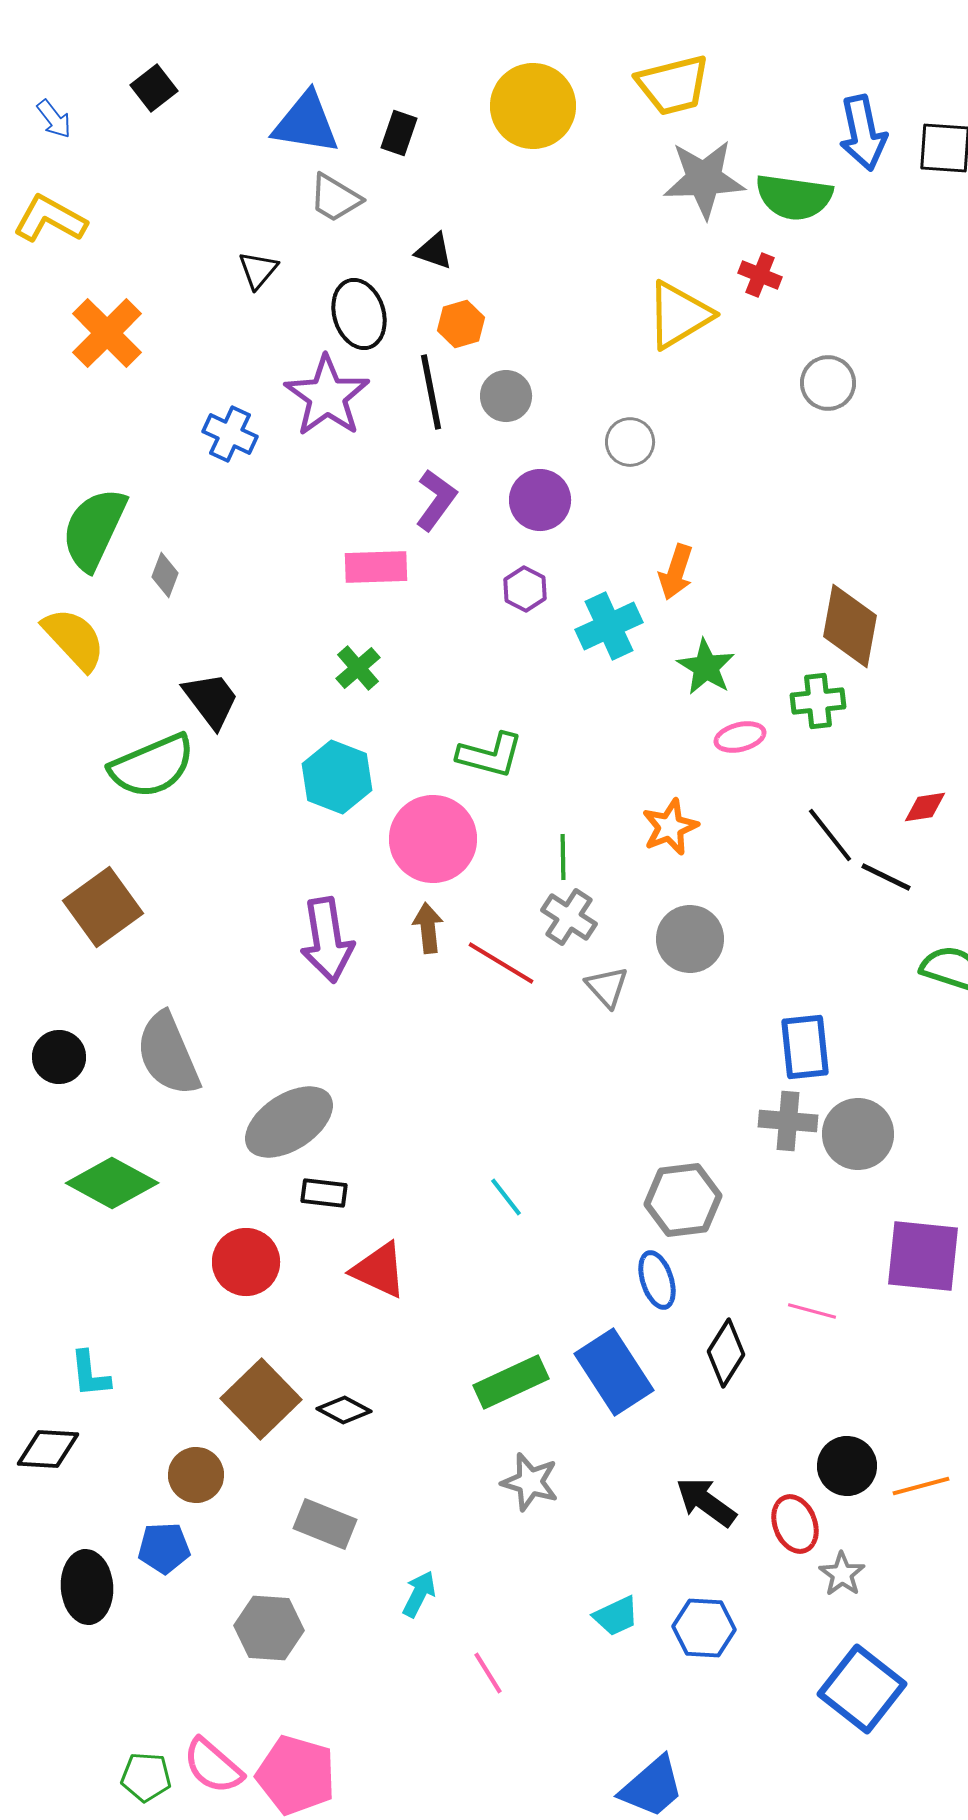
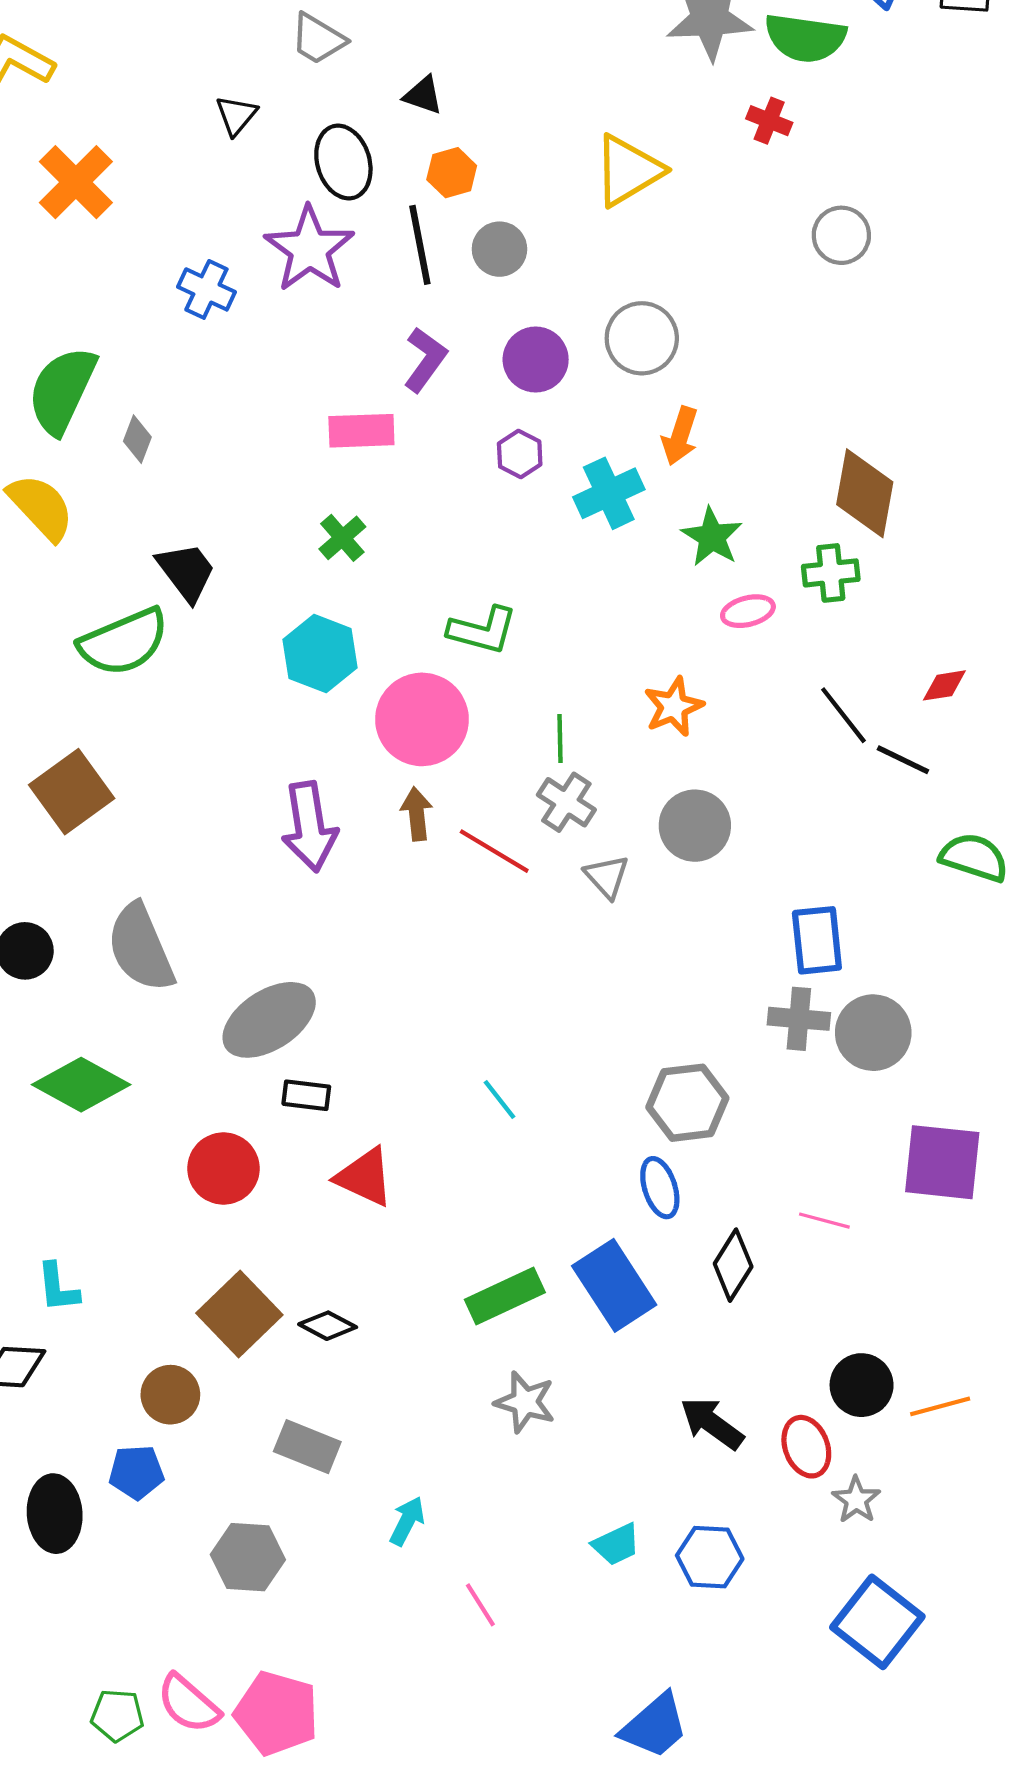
yellow triangle: (679, 315) -> (628, 171), moved
gray circle: (630, 442) -> (642, 338), moved, size x1.4

